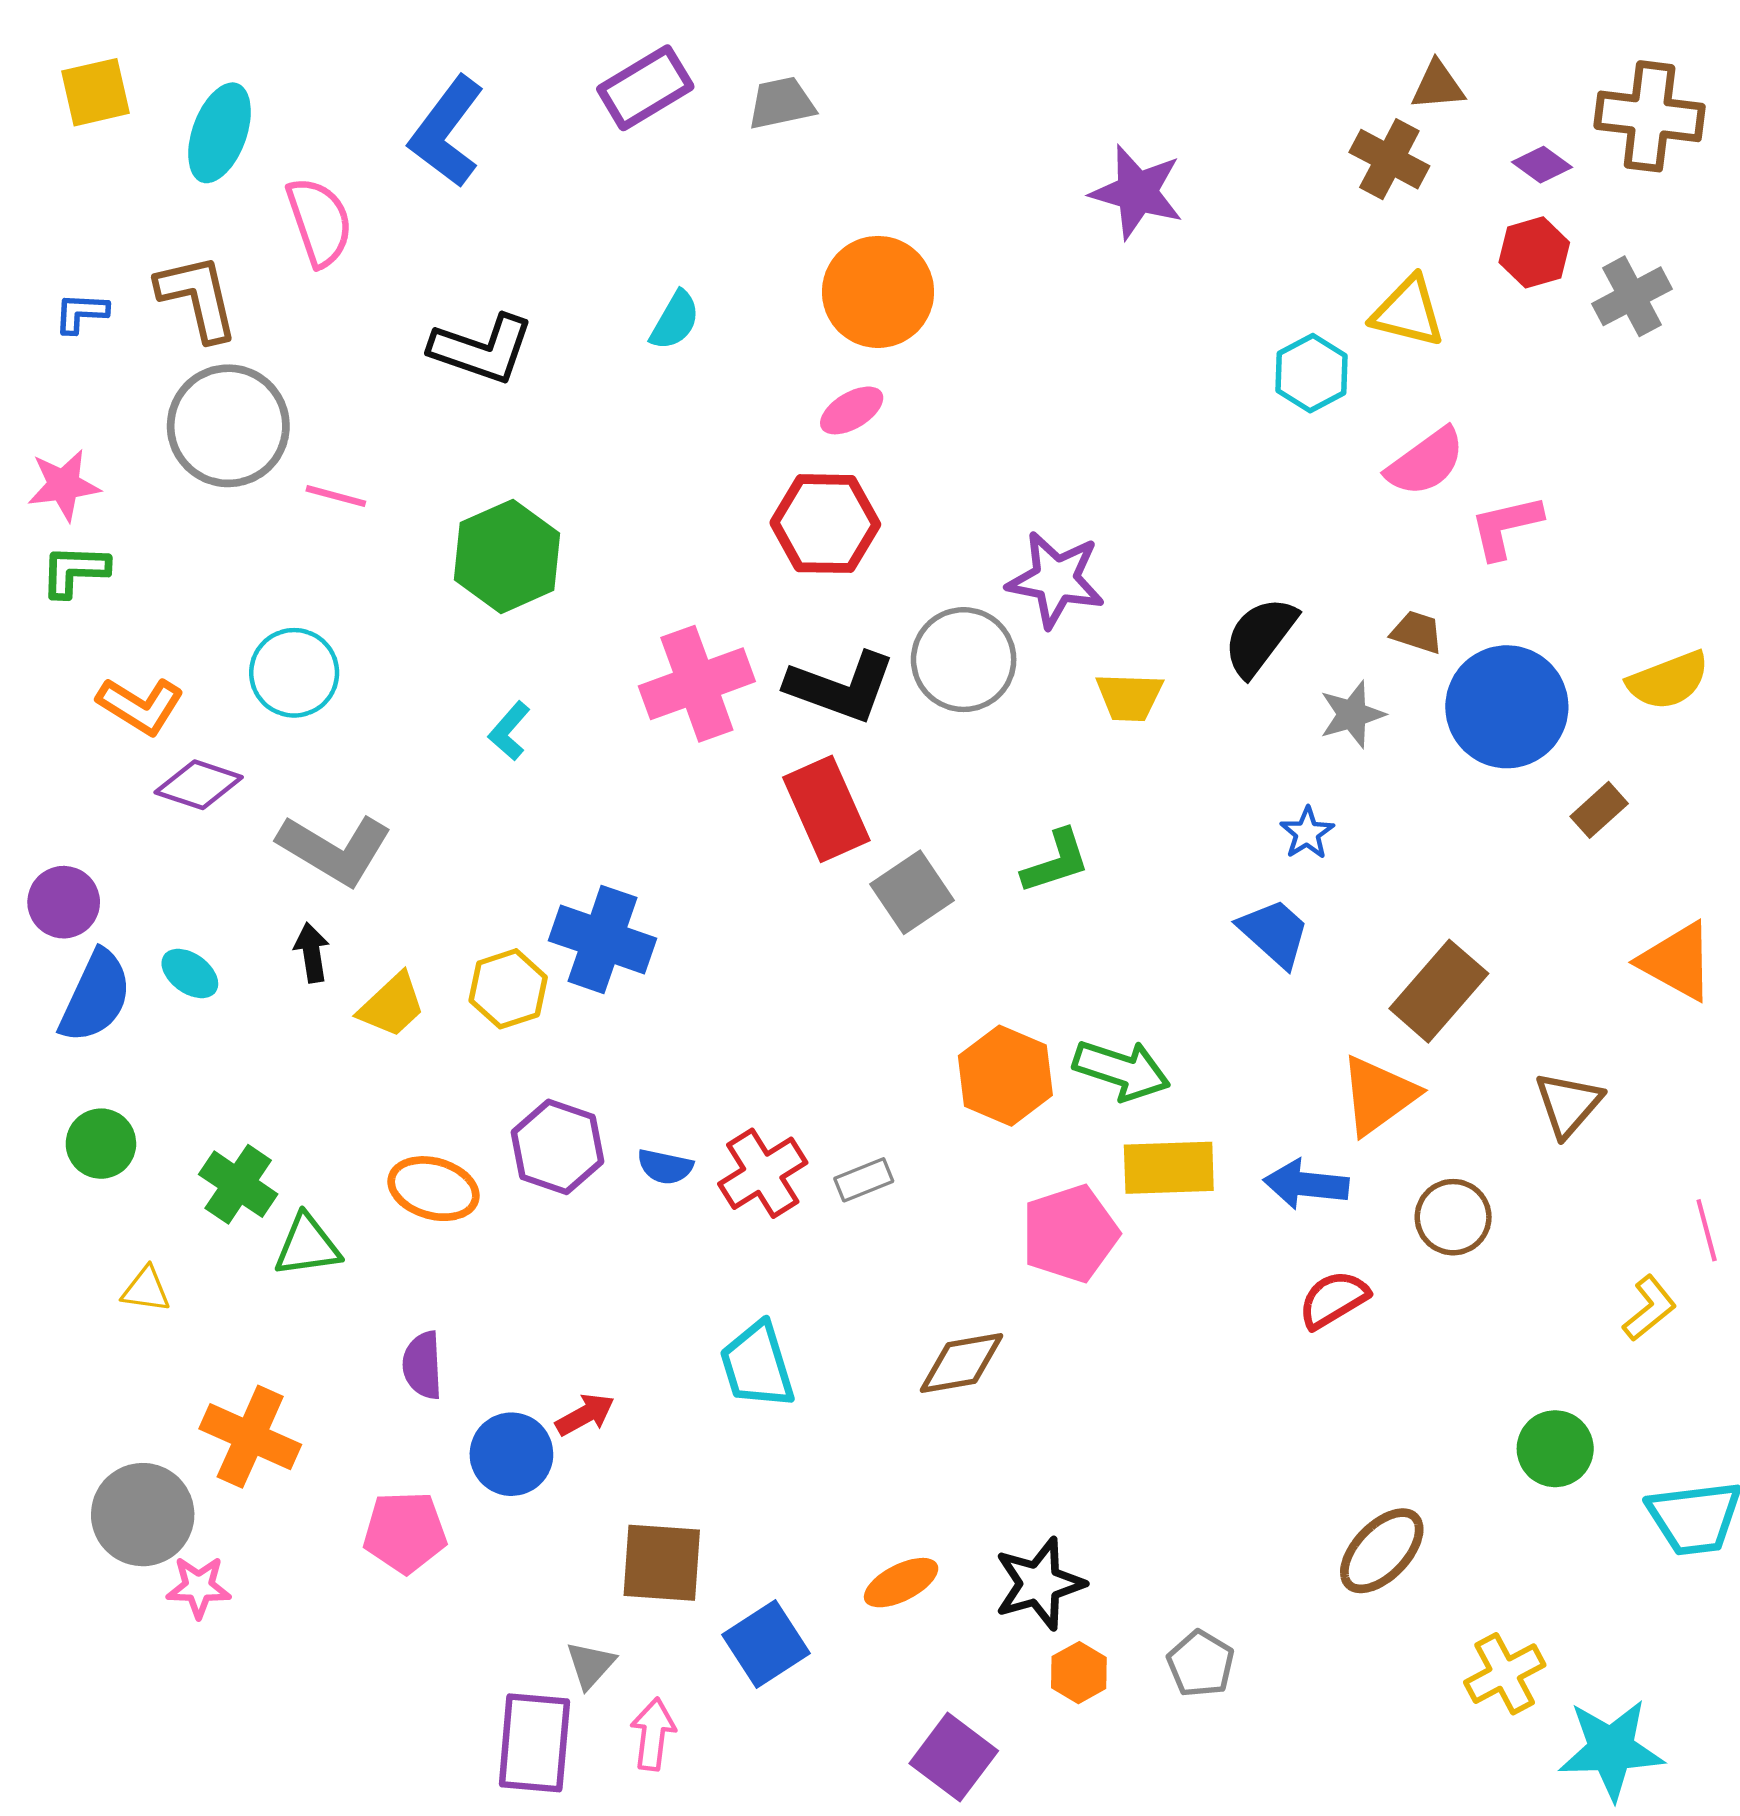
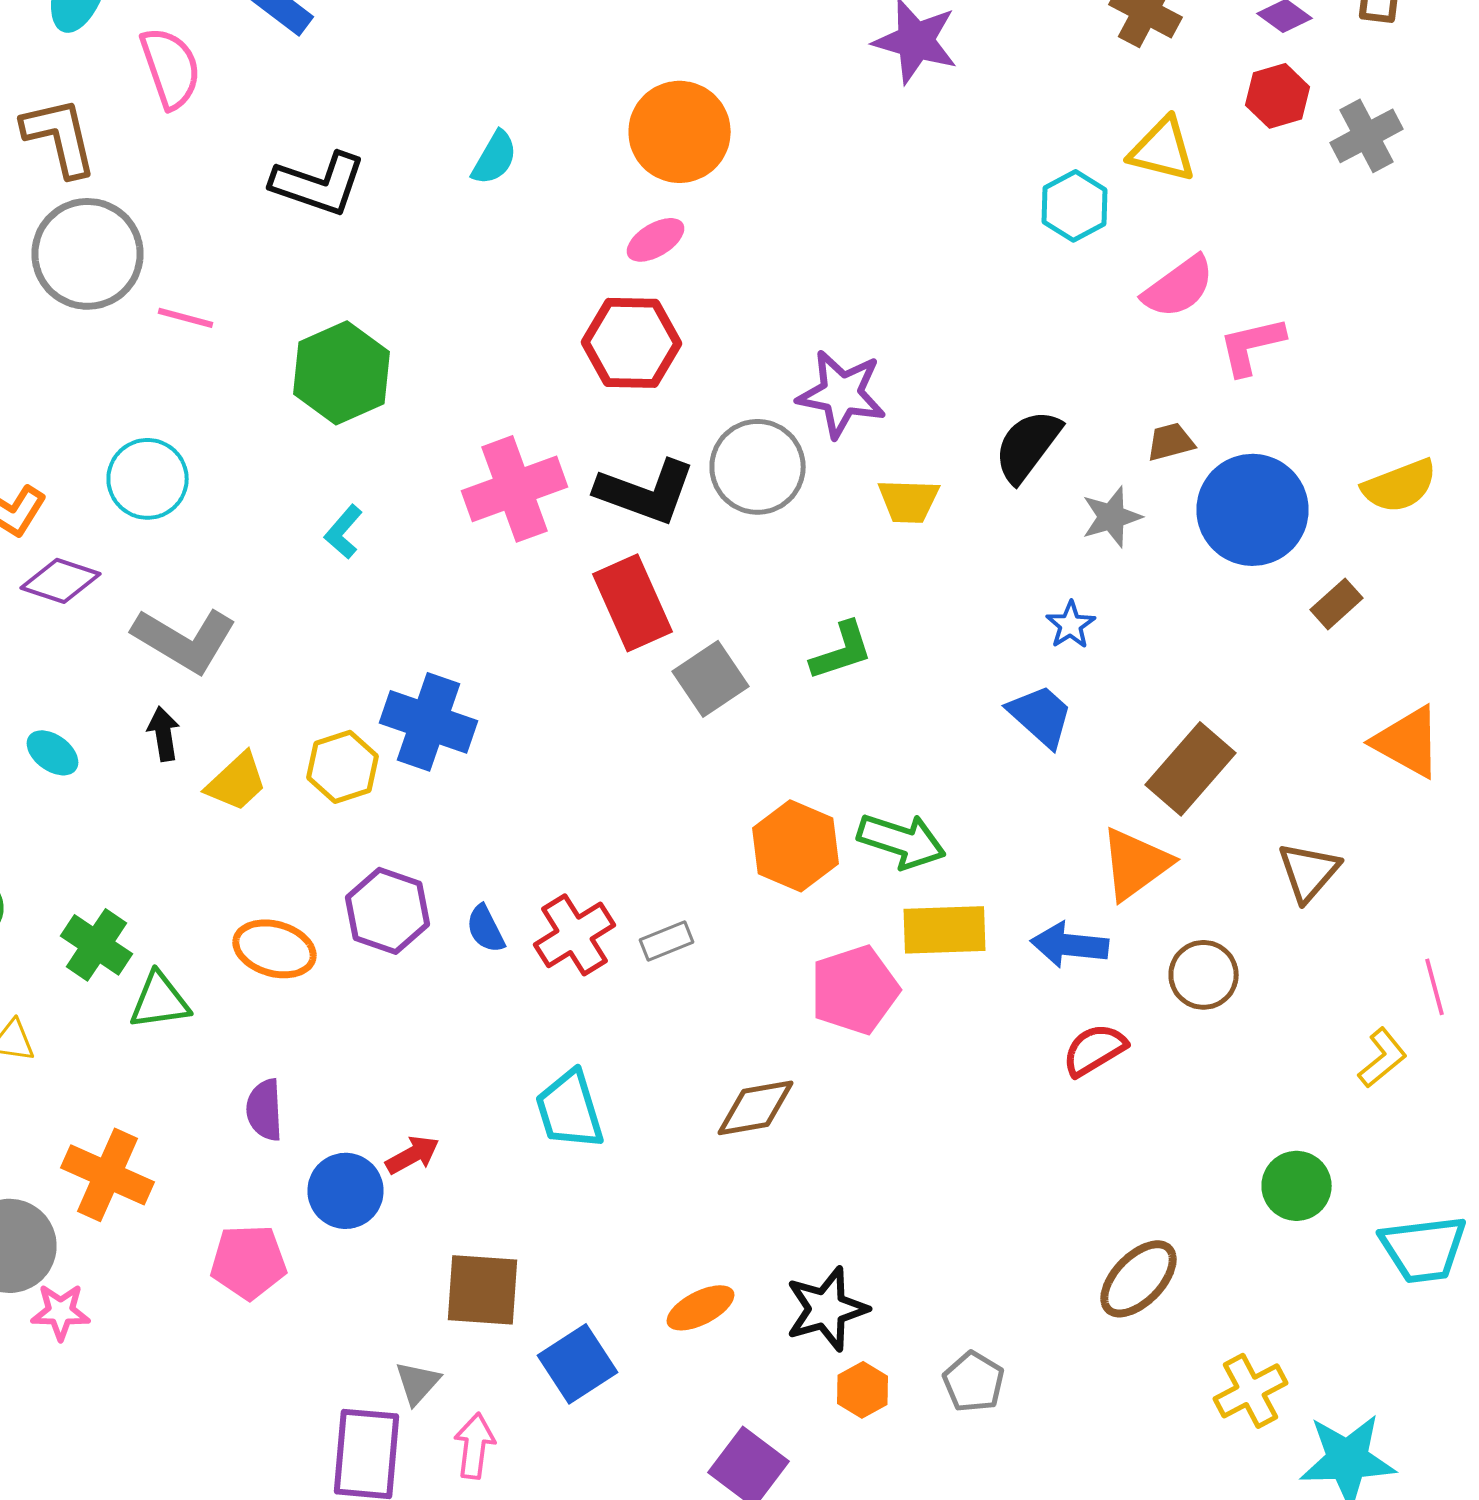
brown trapezoid: (1417, 632) -> (1170, 442), turned -33
blue semicircle: (665, 1167) -> (486, 929), turned 51

